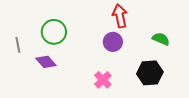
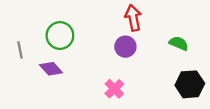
black hexagon: (150, 73) -> (190, 84), moved

